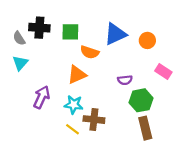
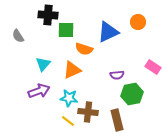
black cross: (39, 28) -> (48, 15), moved
orange circle: (147, 40) -> (138, 22), moved
cyan triangle: (20, 63) -> (43, 64), moved
purple arrow: (42, 97) -> (39, 91), turned 45
brown rectangle: (145, 128) -> (117, 120), moved

